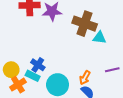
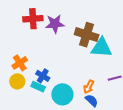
cyan triangle: (100, 38) -> (101, 48), size x1.6
orange cross: (18, 85) -> (20, 63), moved

